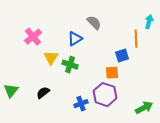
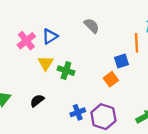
blue triangle: (75, 39) -> (50, 36), moved
orange square: (112, 73) -> (111, 79), turned -32
purple hexagon: (105, 95) -> (103, 117), moved

